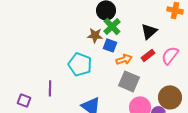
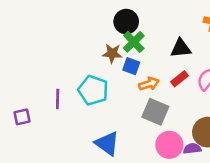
black triangle: (149, 31) -> (181, 48), turned 36
purple line: (50, 88) -> (58, 99), moved
purple square: (24, 100) -> (22, 117), moved, turned -32

